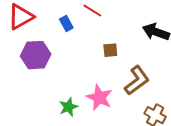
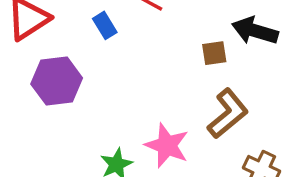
brown square: (110, 50) -> (214, 53), moved

